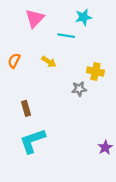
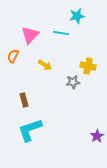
pink triangle: (35, 18) -> (30, 35), moved
yellow arrow: (49, 62) -> (45, 65), moved

